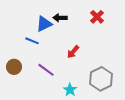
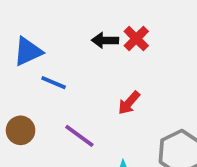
red cross: (97, 17) -> (136, 39), moved
blue triangle: (44, 24) -> (28, 51), moved

